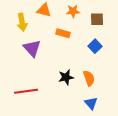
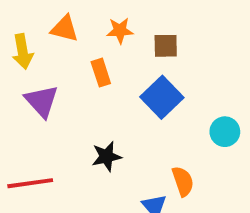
orange rectangle: (63, 33) -> (101, 73), turned 56
blue square: (95, 46) -> (162, 97), size x1.5
orange semicircle: (89, 78) -> (183, 181), moved

